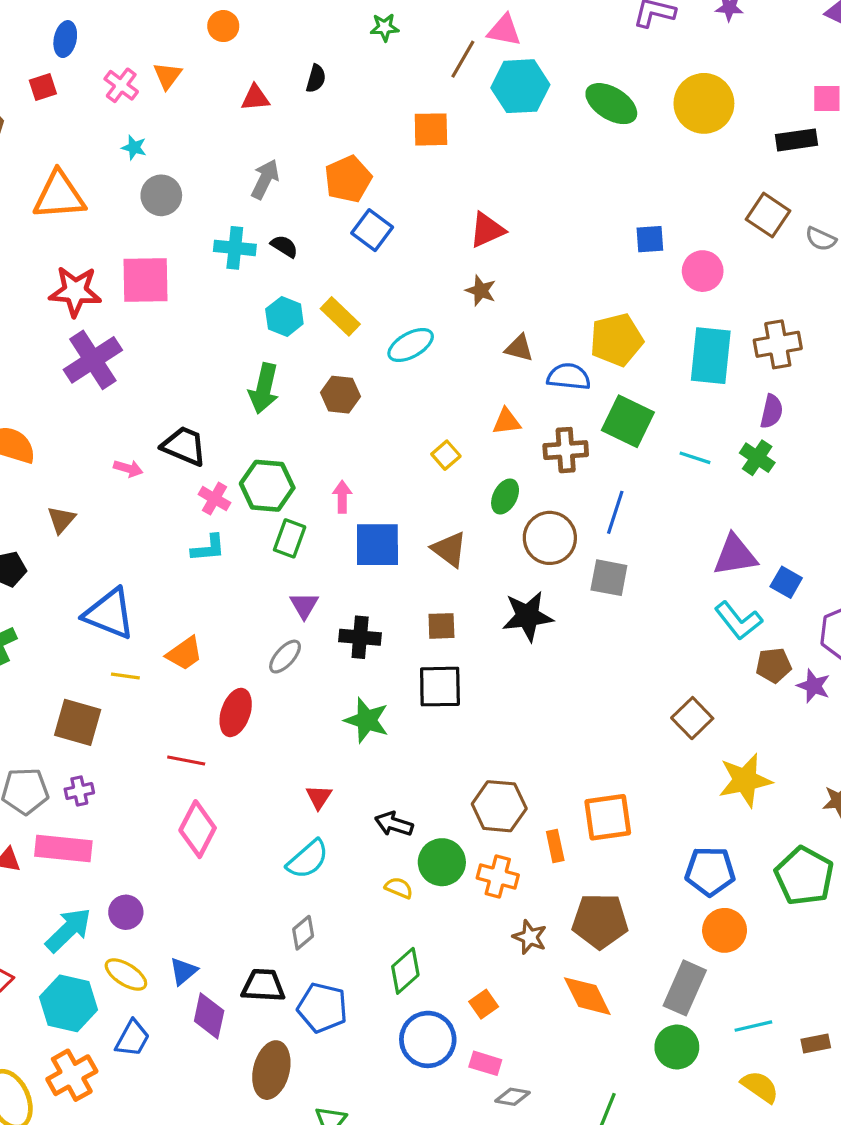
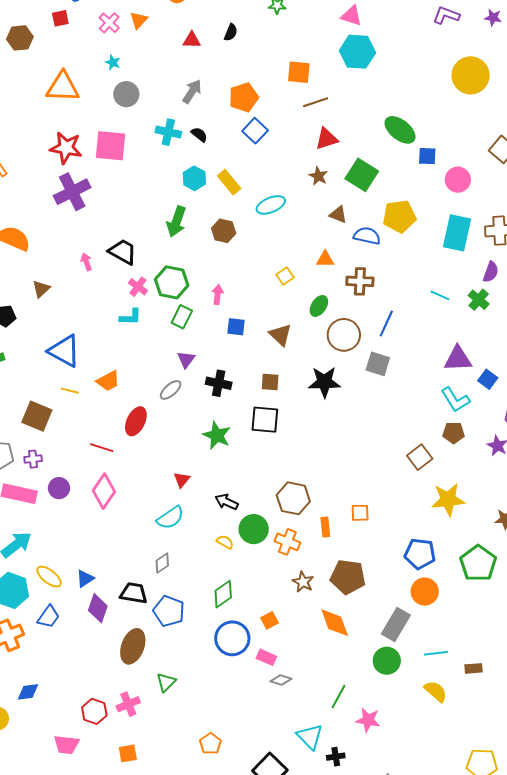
brown line: (463, 59) -> (316, 102), moved, turned 35
green ellipse: (611, 104) -> (400, 130), moved
green square: (628, 421) -> (362, 175), moved
pink arrow: (128, 468) -> (86, 262), turned -132
blue square: (377, 545) -> (236, 327), size x0.6
brown pentagon: (774, 665) -> (454, 433), moved
orange square: (608, 817) -> (360, 513), size x0.6
purple circle: (126, 912) -> (59, 488), moved

